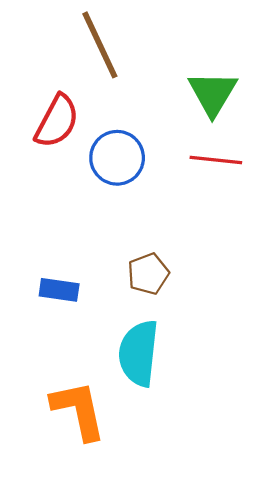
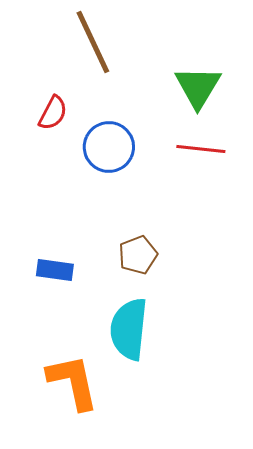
red semicircle: (57, 121) -> (53, 113), size x0.7

